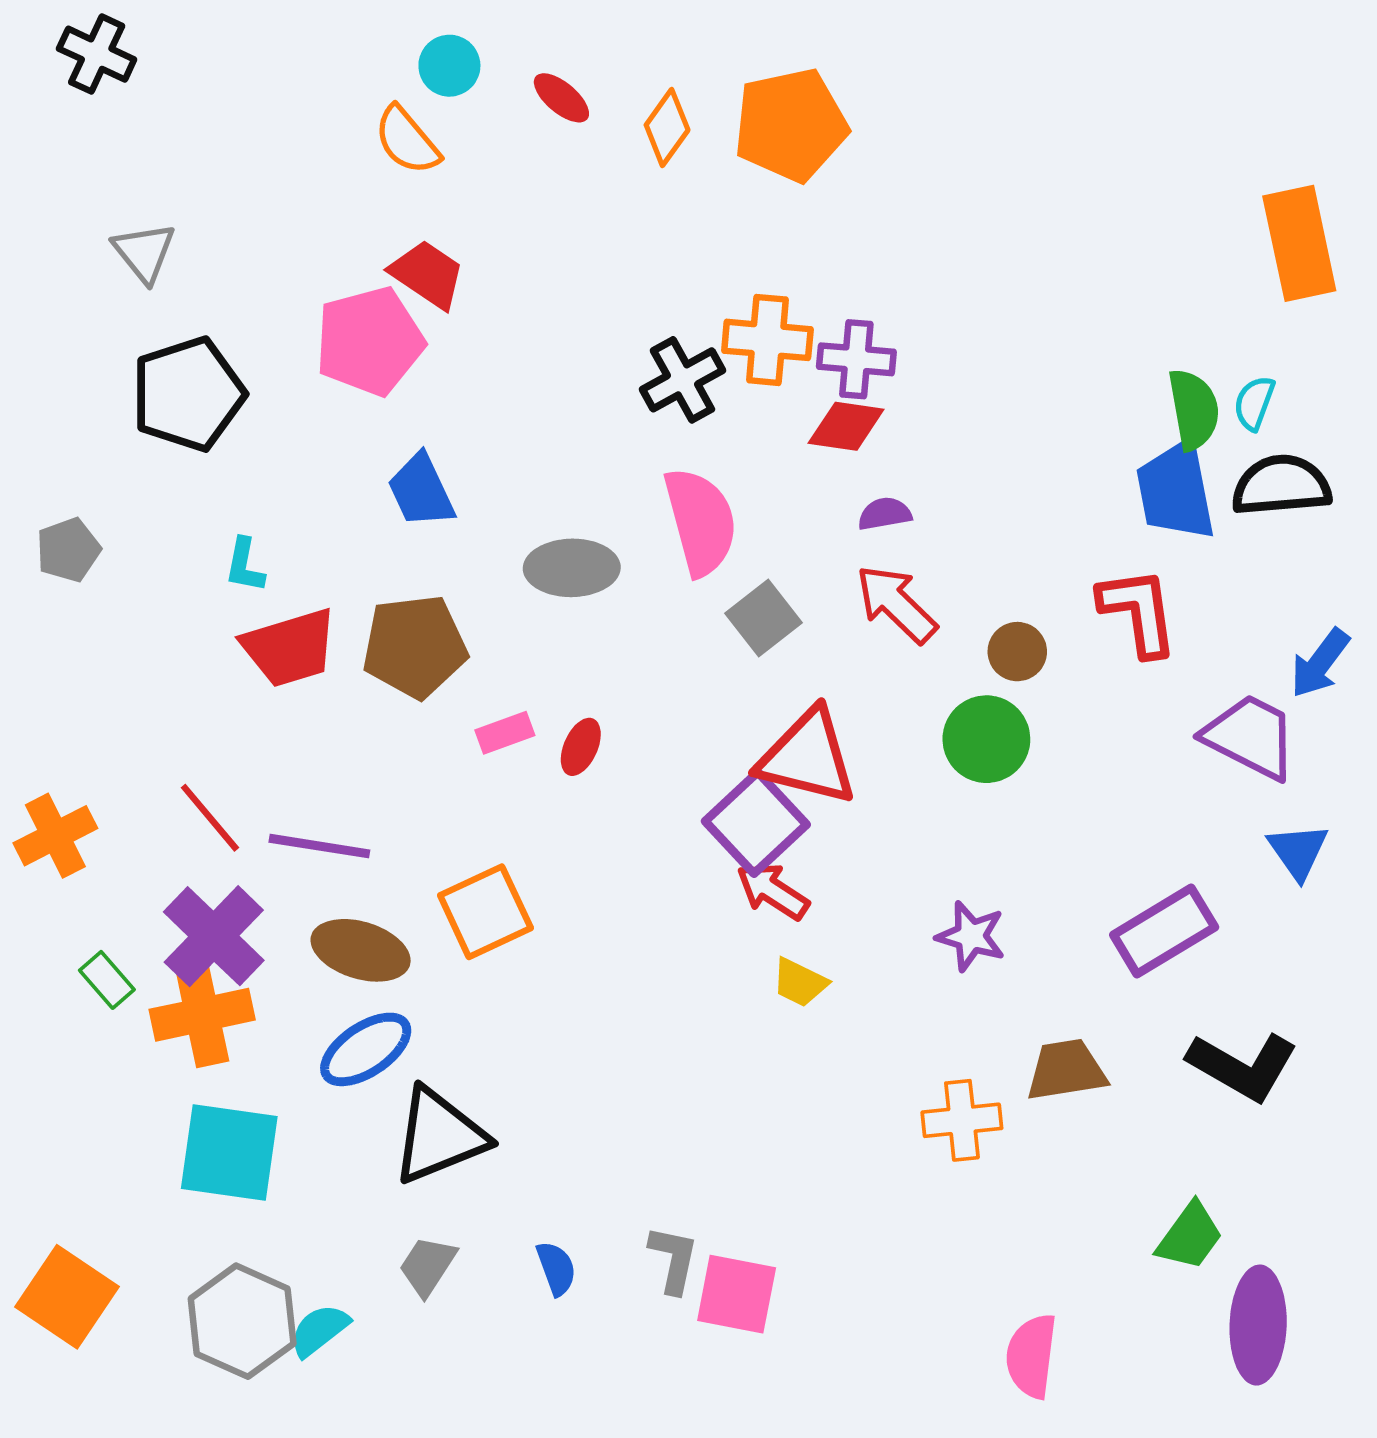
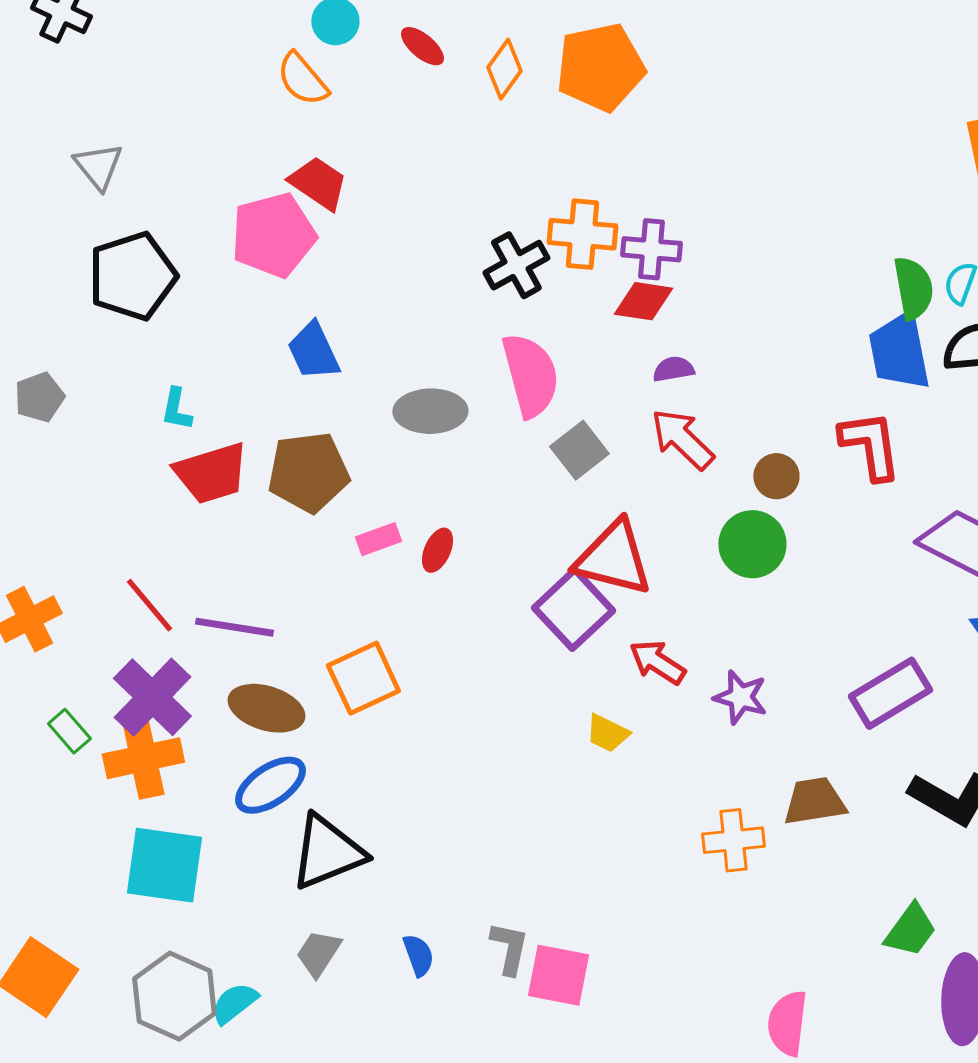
red arrow: (773, 891) -> (657, 662), moved

